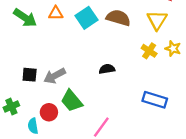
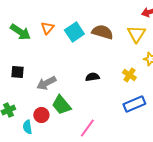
orange triangle: (56, 13) -> (47, 28), turned -48
yellow cross: (149, 51) -> (129, 75), moved
black square: (30, 75) -> (17, 72), moved
blue rectangle: (155, 100) -> (134, 104), turned -40

